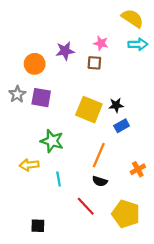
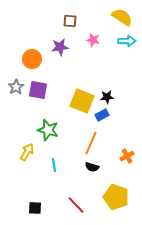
brown square: (94, 63) -> (70, 21), moved
blue rectangle: (122, 126) -> (102, 115), moved
yellow arrow: (29, 165) -> (27, 152), turned 126
red line: (86, 206) -> (76, 205), moved

